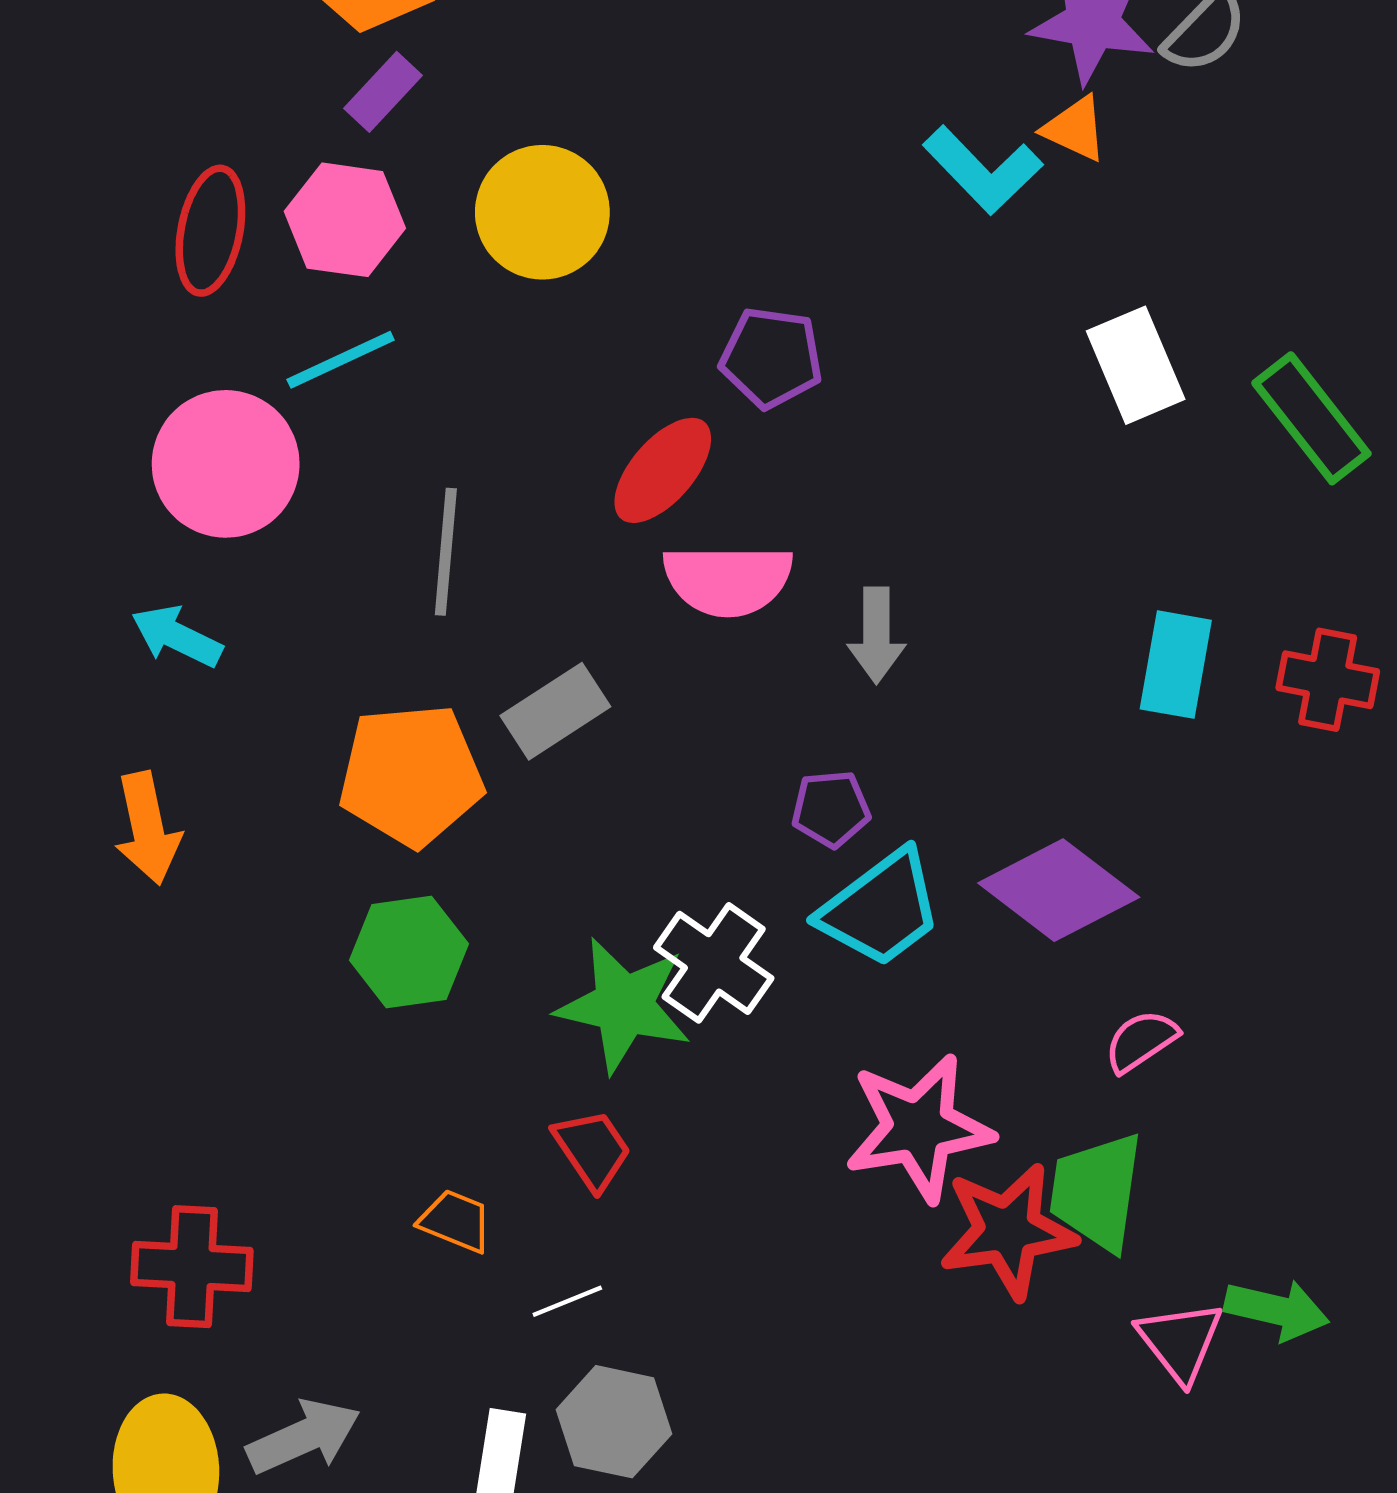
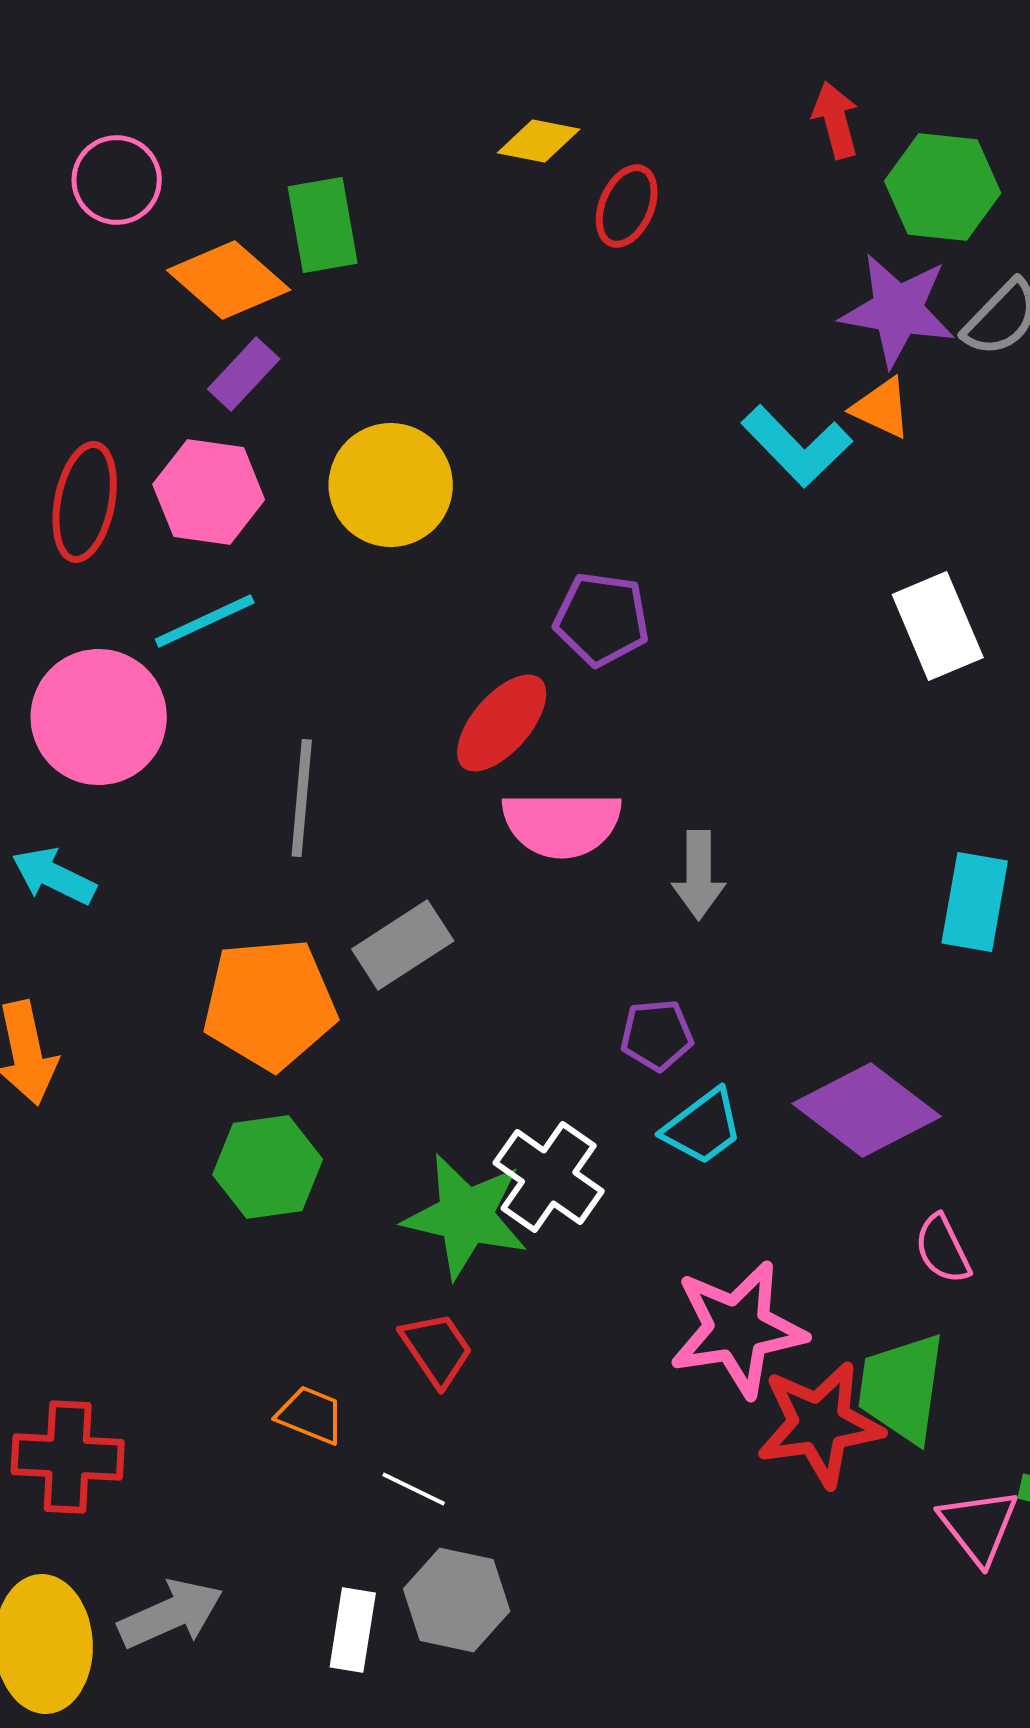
cyan trapezoid: (881, 909) -> (703, 1127), size x0.7
pink semicircle: (1141, 1041) -> (943, 1249), turned -82
white line: (567, 1301) -> (414, 1489), turned 48

